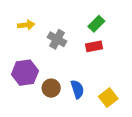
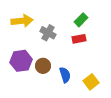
yellow arrow: (26, 25) -> (22, 21), size x1.5
brown circle: (51, 88) -> (43, 66), moved

